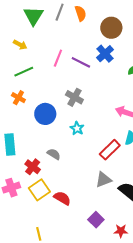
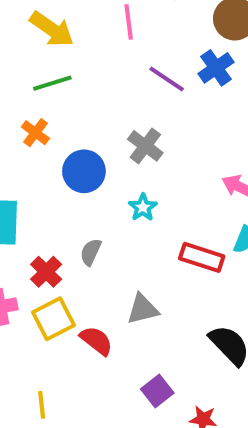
yellow arrow: (20, 45) -> (52, 29), size x1.6
pink line: (58, 58) -> (129, 22), moved, turned -36
red rectangle: (110, 150) -> (202, 257), turned 55
gray semicircle: (54, 154) -> (91, 252), turned -104
gray triangle: (103, 180) -> (143, 309), moved

